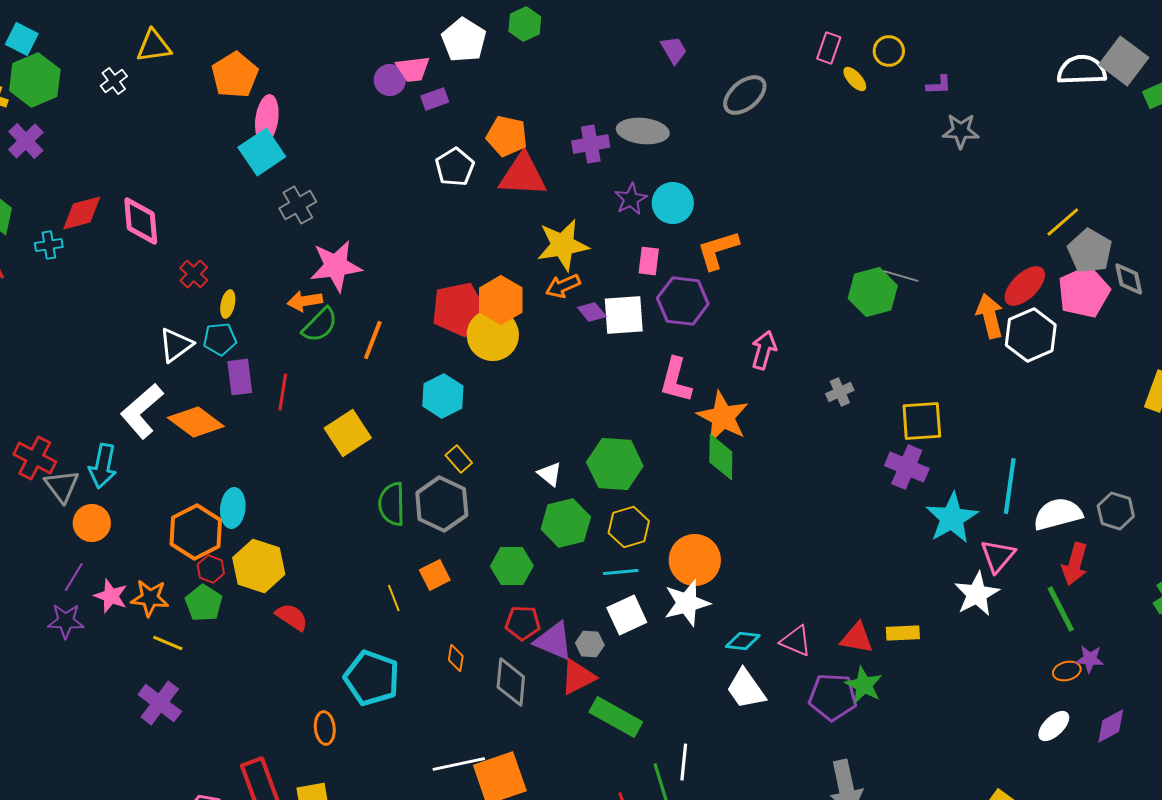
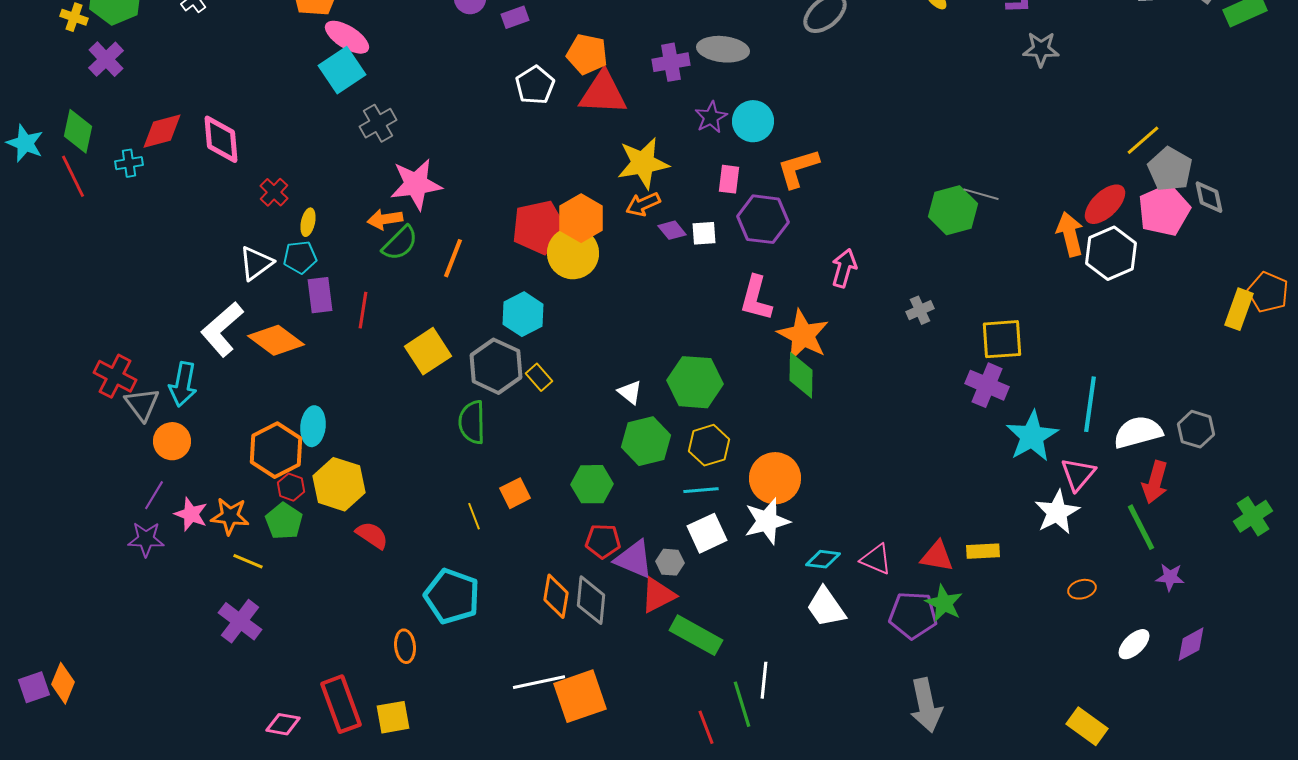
pink ellipse: (267, 119) -> (347, 37), turned -66
white square: (624, 315) -> (704, 233), size x0.6
gray hexagon: (442, 504) -> (496, 366), moved
orange diamond: (456, 658) -> (556, 596), moved, size x1.6
orange ellipse: (1067, 671) -> (1082, 589), moved

